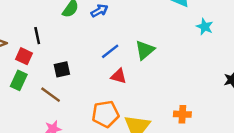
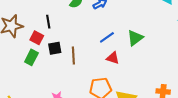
black square: (62, 69) -> (55, 48), moved
brown line: (51, 95) -> (73, 56), moved, turned 48

